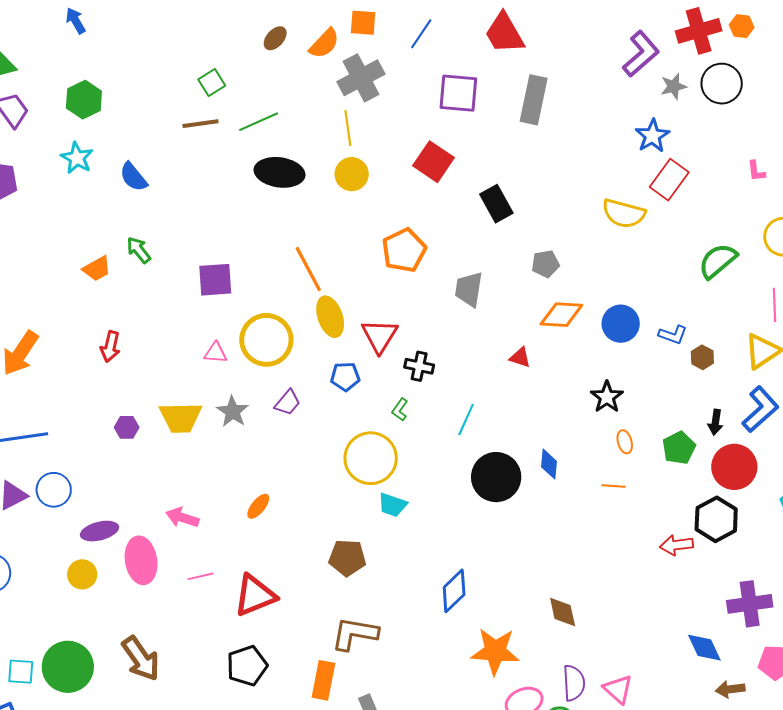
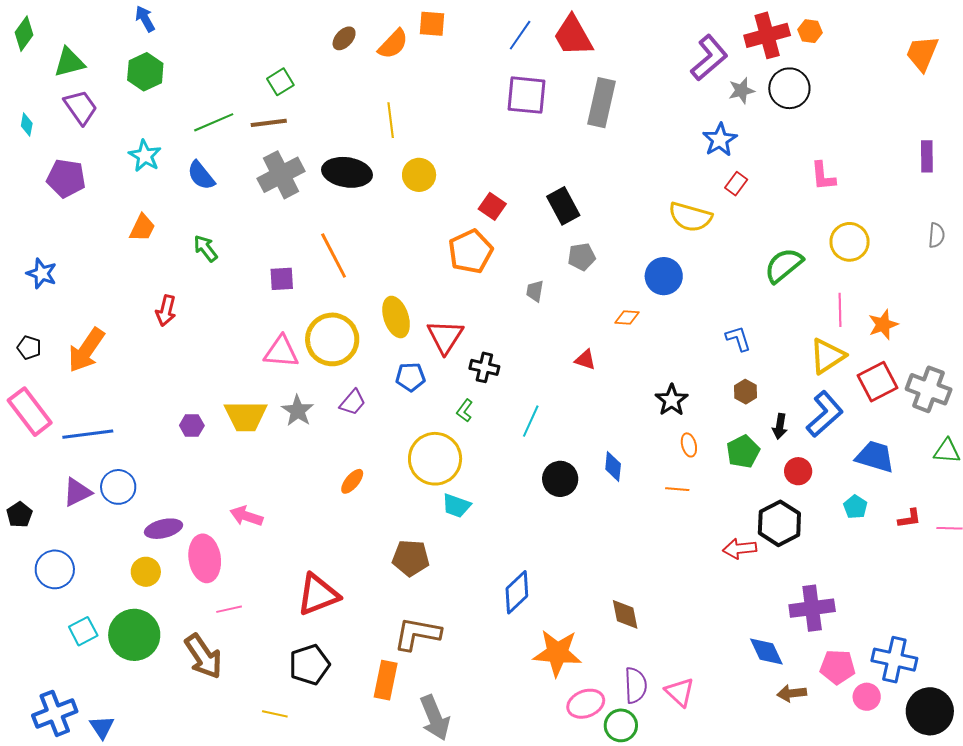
blue line: (421, 34) -> (520, 35), moved
gray cross: (361, 78) -> (281, 175), moved
green hexagon: (84, 100) -> (145, 72), moved
green line: (259, 122) -> (214, 122), moved
yellow line: (348, 128) -> (391, 120), moved
red square: (434, 162) -> (492, 206), moved, size x0.7
pink L-shape: (756, 171) -> (823, 176), size x1.4
red rectangle: (669, 180) -> (736, 184), size x0.6
gray pentagon: (545, 264) -> (582, 257), moved
orange trapezoid: (97, 269) -> (142, 228), moved, turned -36
orange line: (308, 269) -> (334, 255), moved
purple square: (215, 280) -> (282, 279), size x0.7
gray trapezoid: (469, 289) -> (535, 291), size x0.6
orange diamond: (561, 315) -> (627, 317), size x0.6
blue circle: (621, 324) -> (664, 276), moved
blue L-shape: (673, 335) -> (738, 339), turned -128
red arrow: (110, 347) -> (166, 311), moved
pink triangle: (216, 353) -> (281, 352), size x1.5
brown hexagon: (702, 357) -> (746, 392), moved
red circle: (734, 467) -> (798, 471), size x0.6
black circle: (496, 477) -> (560, 479), size x0.7
orange ellipse: (258, 506) -> (352, 481), moved
pink line: (200, 576) -> (229, 609), moved
green circle: (68, 667) -> (134, 635), moved
cyan square: (21, 672) -> (83, 631), moved, turned -32

